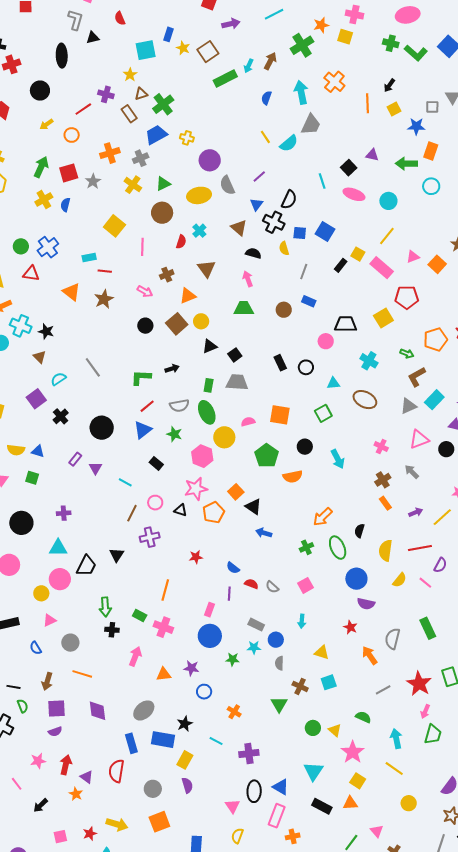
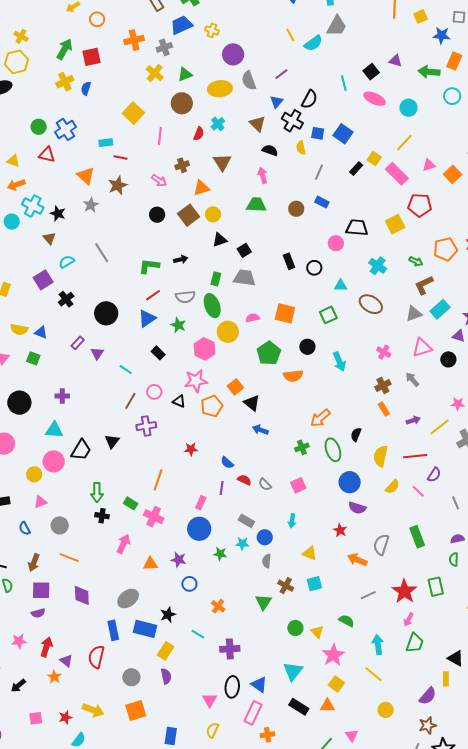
gray star: (93, 181) -> (91, 205), moved
orange arrow: (370, 655) -> (357, 560), turned -36

